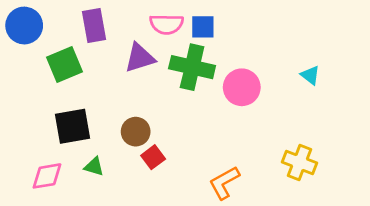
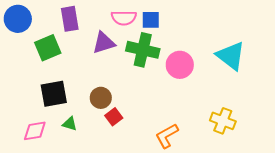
cyan triangle: (310, 75) -> (231, 56), size x2.0

